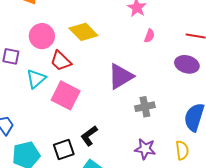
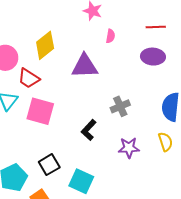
yellow diamond: (83, 32) -> (45, 45), turned -72
purple triangle: (121, 76) -> (85, 66), moved, turned 40
black L-shape: (89, 136) -> (89, 130), moved

